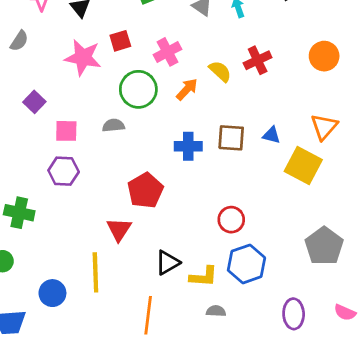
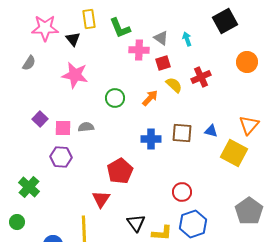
red square: (120, 41) -> (163, 63), moved
pink cross: (167, 52) -> (139, 50), moved, turned 30
orange circle: (324, 56) -> (247, 62), moved
green circle: (138, 89) -> (115, 98), size x0.7
purple square: (34, 102) -> (40, 119), moved
gray semicircle: (113, 125) -> (86, 127), moved
green cross: (19, 213) -> (29, 187), turned 30
black triangle: (167, 263) -> (136, 223), turned -36

